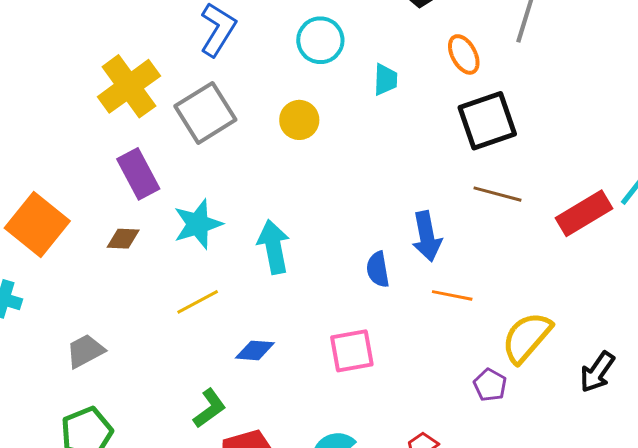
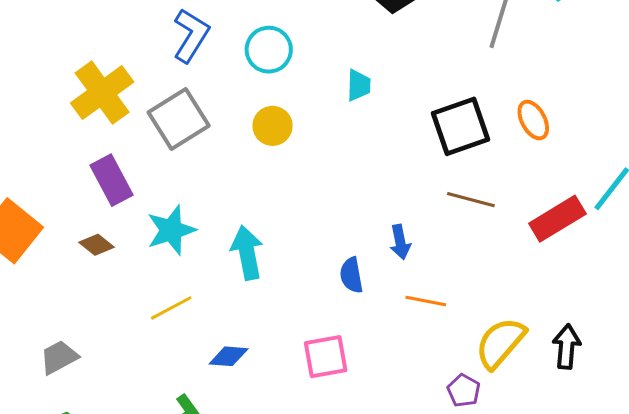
cyan circle: (320, 40) -> (269, 50), moved
orange ellipse: (464, 54) -> (533, 120), moved
blue arrow: (427, 236) -> (400, 242), size x0.7
brown diamond: (123, 239) -> (97, 245), turned 36
black arrow: (597, 372) -> (567, 347), moved, turned 150

